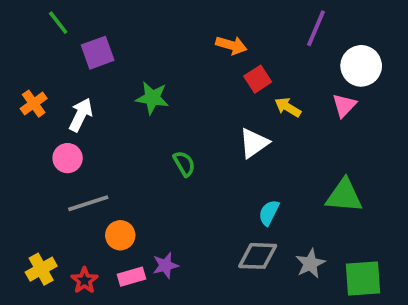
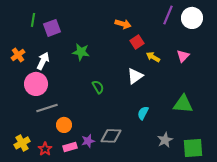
green line: (58, 23) -> (33, 20), moved, turned 48
white circle: (361, 66) -> (192, 18), moved
pink circle: (68, 158) -> (36, 84), size x1.5
gray diamond: (258, 256) -> (111, 136), moved

